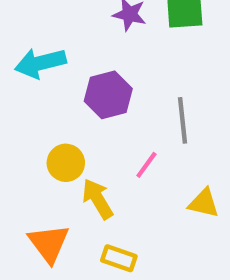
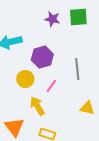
yellow circle: (66, 163) -> (25, 79), moved
pink line: (146, 165) -> (51, 86), moved

